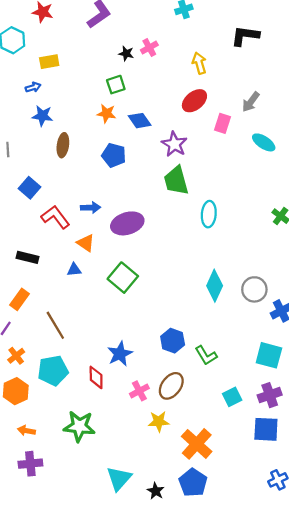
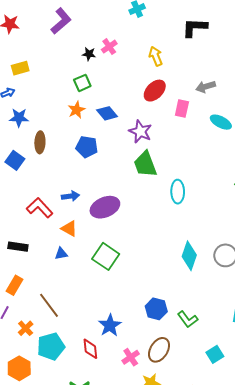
gray arrow: (251, 102) -> (206, 87), turned 42
orange star: (106, 113) -> (76, 110), turned -30
blue square: (30, 188) -> (15, 160), moved
orange cross: (16, 356) -> (26, 328), moved

